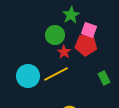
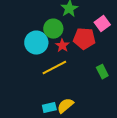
pink square: (89, 30) -> (102, 24), moved, turned 35
cyan circle: (28, 76) -> (36, 43), moved

